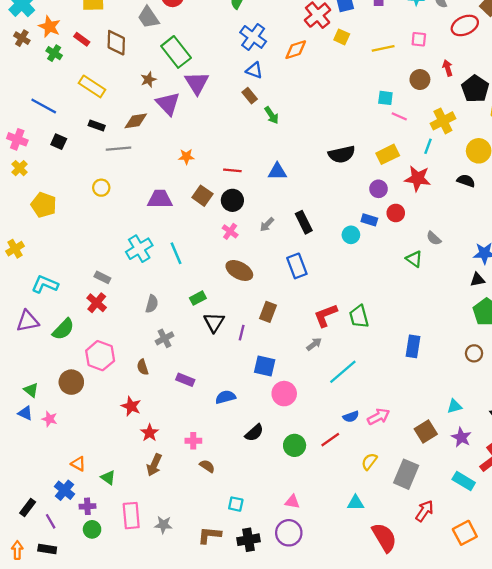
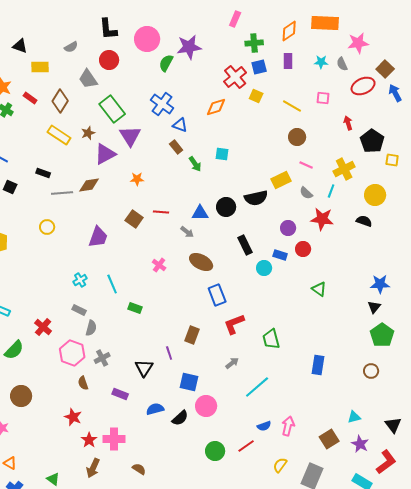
blue cross: (253, 37) -> (162, 104), moved
brown diamond: (116, 43) -> (60, 101), turned 30
yellow line: (383, 48) -> (292, 106), turned 42
brown circle: (420, 80) -> (297, 137), moved
yellow rectangle: (92, 86) -> (59, 135), moved
cyan square: (385, 98) -> (222, 154), moved
purple triangle: (168, 104) -> (105, 154), turned 45
brown diamond: (136, 121) -> (89, 185), moved
yellow rectangle: (388, 154) -> (281, 180), moved
orange star: (186, 157) -> (137, 179), moved
brown square: (202, 196) -> (134, 219), moved
purple trapezoid: (160, 199) -> (98, 237), turned 110
black circle: (232, 200) -> (226, 207), moved
black rectangle: (304, 222) -> (245, 245), moved
gray arrow: (267, 224) -> (187, 232), moved, turned -96
gray semicircle: (434, 238) -> (306, 193), moved
cyan cross: (139, 249) -> (80, 280), size x0.6
brown ellipse: (239, 270) -> (201, 262), moved
gray rectangle: (102, 277) -> (79, 310), moved
black triangle: (477, 280) -> (374, 307), turned -40
green rectangle: (198, 298) -> (135, 308), moved, turned 48
red L-shape: (326, 315) -> (234, 324), moved
black triangle: (214, 322) -> (144, 368), moved
purple line: (242, 333) -> (169, 353), turned -32
pink hexagon: (100, 356) -> (72, 353), moved
pink arrow: (379, 417) -> (288, 426), turned -48
black semicircle: (254, 433) -> (180, 418), moved
pink cross: (193, 441) -> (114, 439), moved, size x1.5
orange triangle: (78, 464) -> (10, 463), moved

